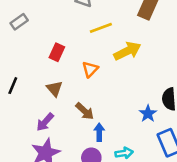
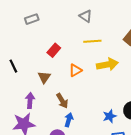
black line: (13, 86) -> (13, 66), turned -64
purple arrow: (45, 122) -> (30, 101), turned 126

